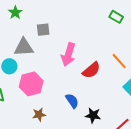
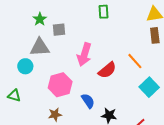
green star: (15, 13) -> (40, 19), moved
green rectangle: (116, 17) -> (103, 12), moved, turned 56
pink hexagon: (31, 84) -> (60, 85), moved

